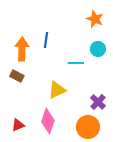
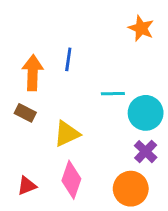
cyan circle: (98, 49) -> (146, 113), moved, size x1.5
yellow triangle: (57, 90) -> (67, 134), moved

